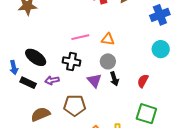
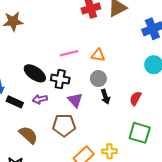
black ellipse: (36, 57) -> (35, 73), moved
purple triangle: (94, 81) -> (75, 100), moved
brown semicircle: (40, 114) -> (28, 135), turned 66

